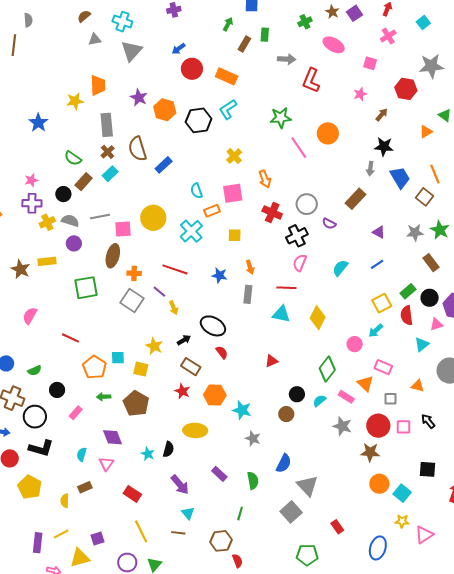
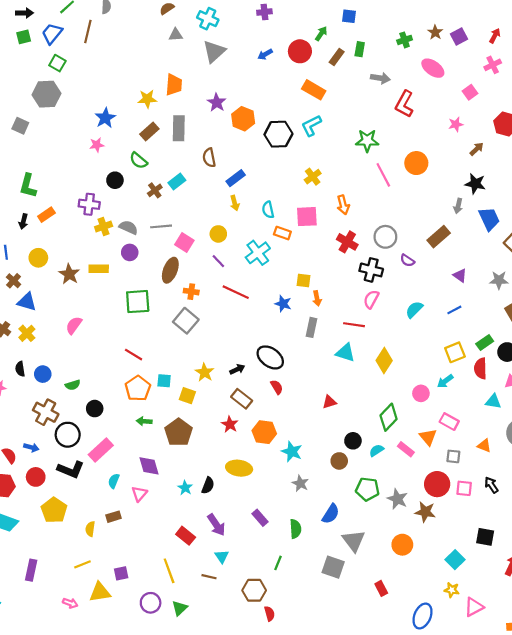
pink square: (370, 63) -> (470, 92), turned 32
red circle: (192, 69) -> (300, 51), moved
brown semicircle: (137, 149) -> (209, 158), size x0.7
brown cross: (108, 152) -> (155, 190), moved
pink star: (31, 180) -> (97, 145), moved
brown rectangle: (84, 182) -> (149, 132), moved
black circle: (63, 194) -> (115, 180), moved
orange rectangle: (212, 211) -> (282, 233), turned 35
yellow circle: (153, 218) -> (218, 234), size x0.6
pink square: (123, 229) -> (184, 242), turned 30
yellow square: (235, 235) -> (303, 281), moved
black cross: (297, 236) -> (371, 270), turned 35
purple line: (159, 292) -> (218, 261), moved
yellow arrow: (174, 308) -> (235, 203), moved
red line: (70, 338) -> (134, 355), moved
cyan triangle: (422, 344) -> (493, 401), turned 42
pink rectangle: (76, 413) -> (101, 450), moved, size x1.6
gray star: (342, 426) -> (398, 499), moved
orange circle: (379, 484) -> (402, 545), moved
red rectangle: (132, 494) -> (186, 536), moved
gray square: (291, 512) -> (333, 567), turned -35
purple rectangle: (38, 543) -> (31, 570), moved
green pentagon: (307, 555) -> (367, 489), moved

